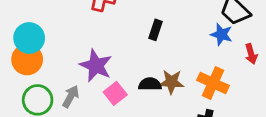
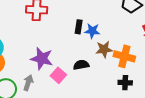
blue star: (221, 34) -> (92, 31), moved
brown star: (171, 82) -> (104, 49), moved

